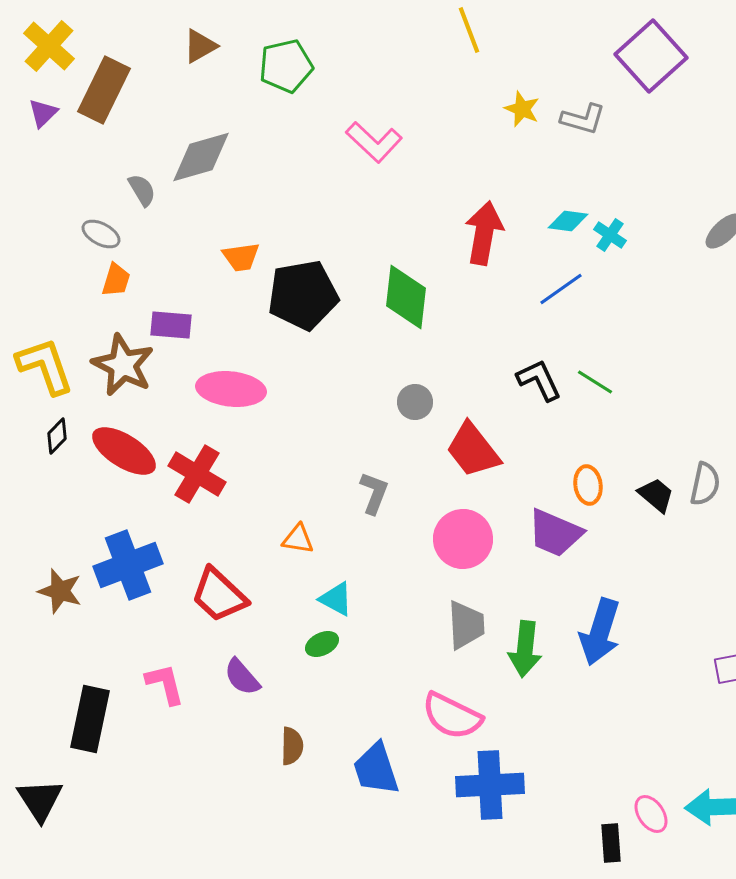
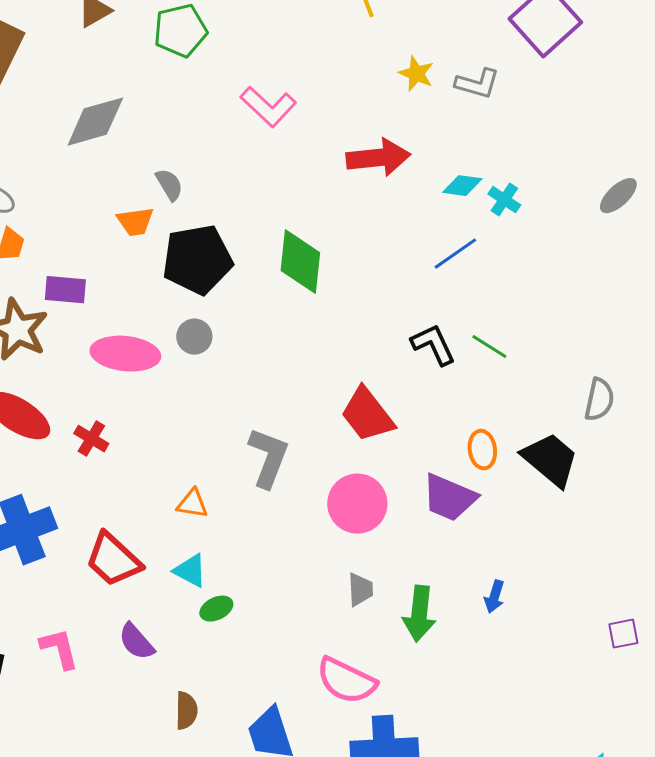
gray semicircle: (142, 190) -> (169, 185), moved
red arrow: (484, 233) -> (378, 158), moved, turned 74
gray circle: (415, 402) -> (194, 337), moved
red cross: (197, 474) -> (91, 439), size x0.6
gray semicircle: (705, 484) -> (599, 400), moved
gray L-shape: (374, 493) -> (268, 458), size x1.4
black trapezoid: (656, 495) -> (550, 460), size x1.6
cyan triangle: (336, 599) -> (190, 571), moved
gray trapezoid: (466, 625) -> (360, 590), size x0.7
blue arrow: (600, 632) -> (494, 597), size x0.5

